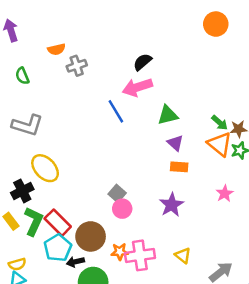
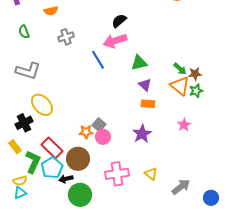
gray cross: (77, 66) -> (66, 37), moved
green L-shape: (34, 221) -> (33, 162), moved
orange star: (120, 252) -> (86, 132), moved

